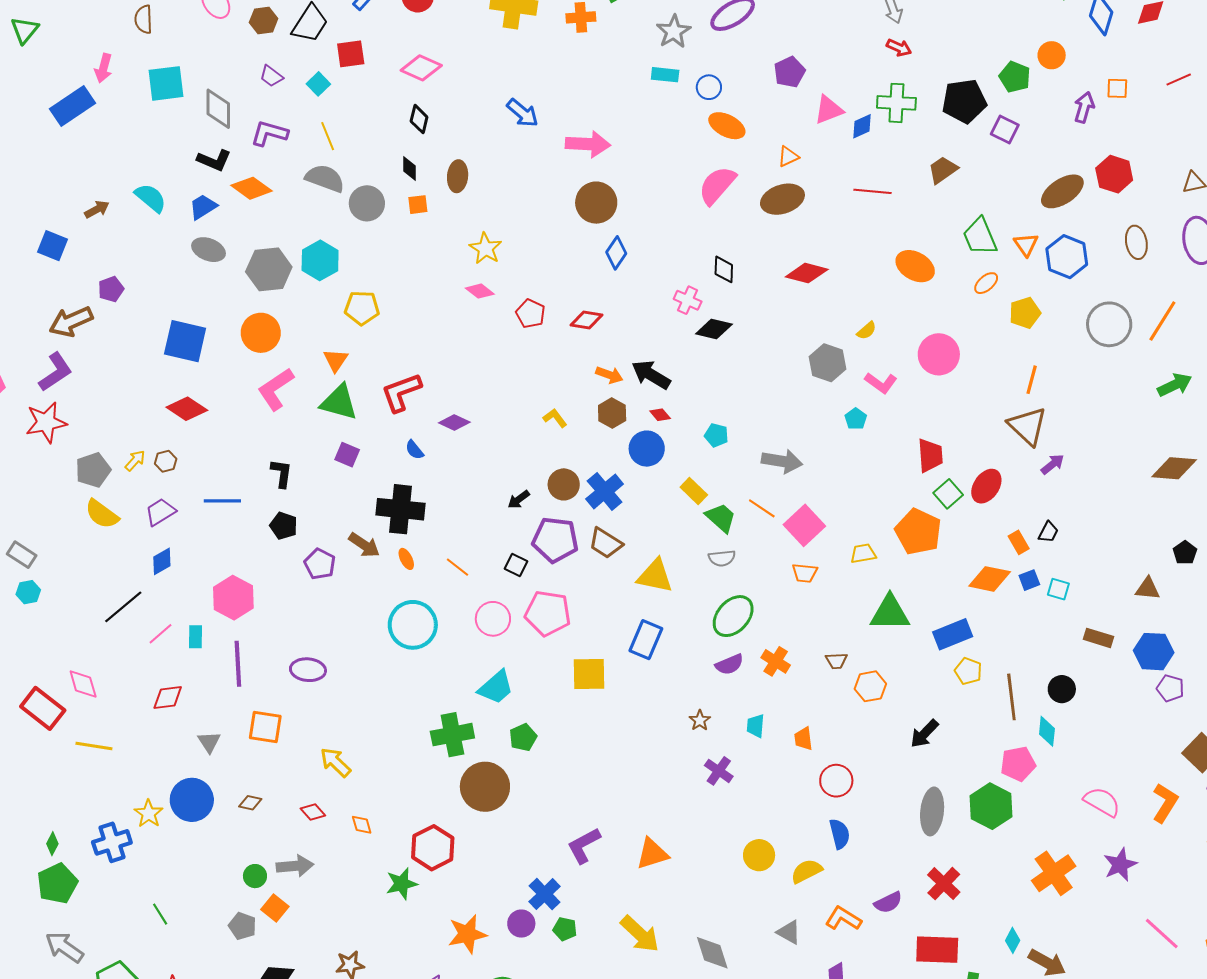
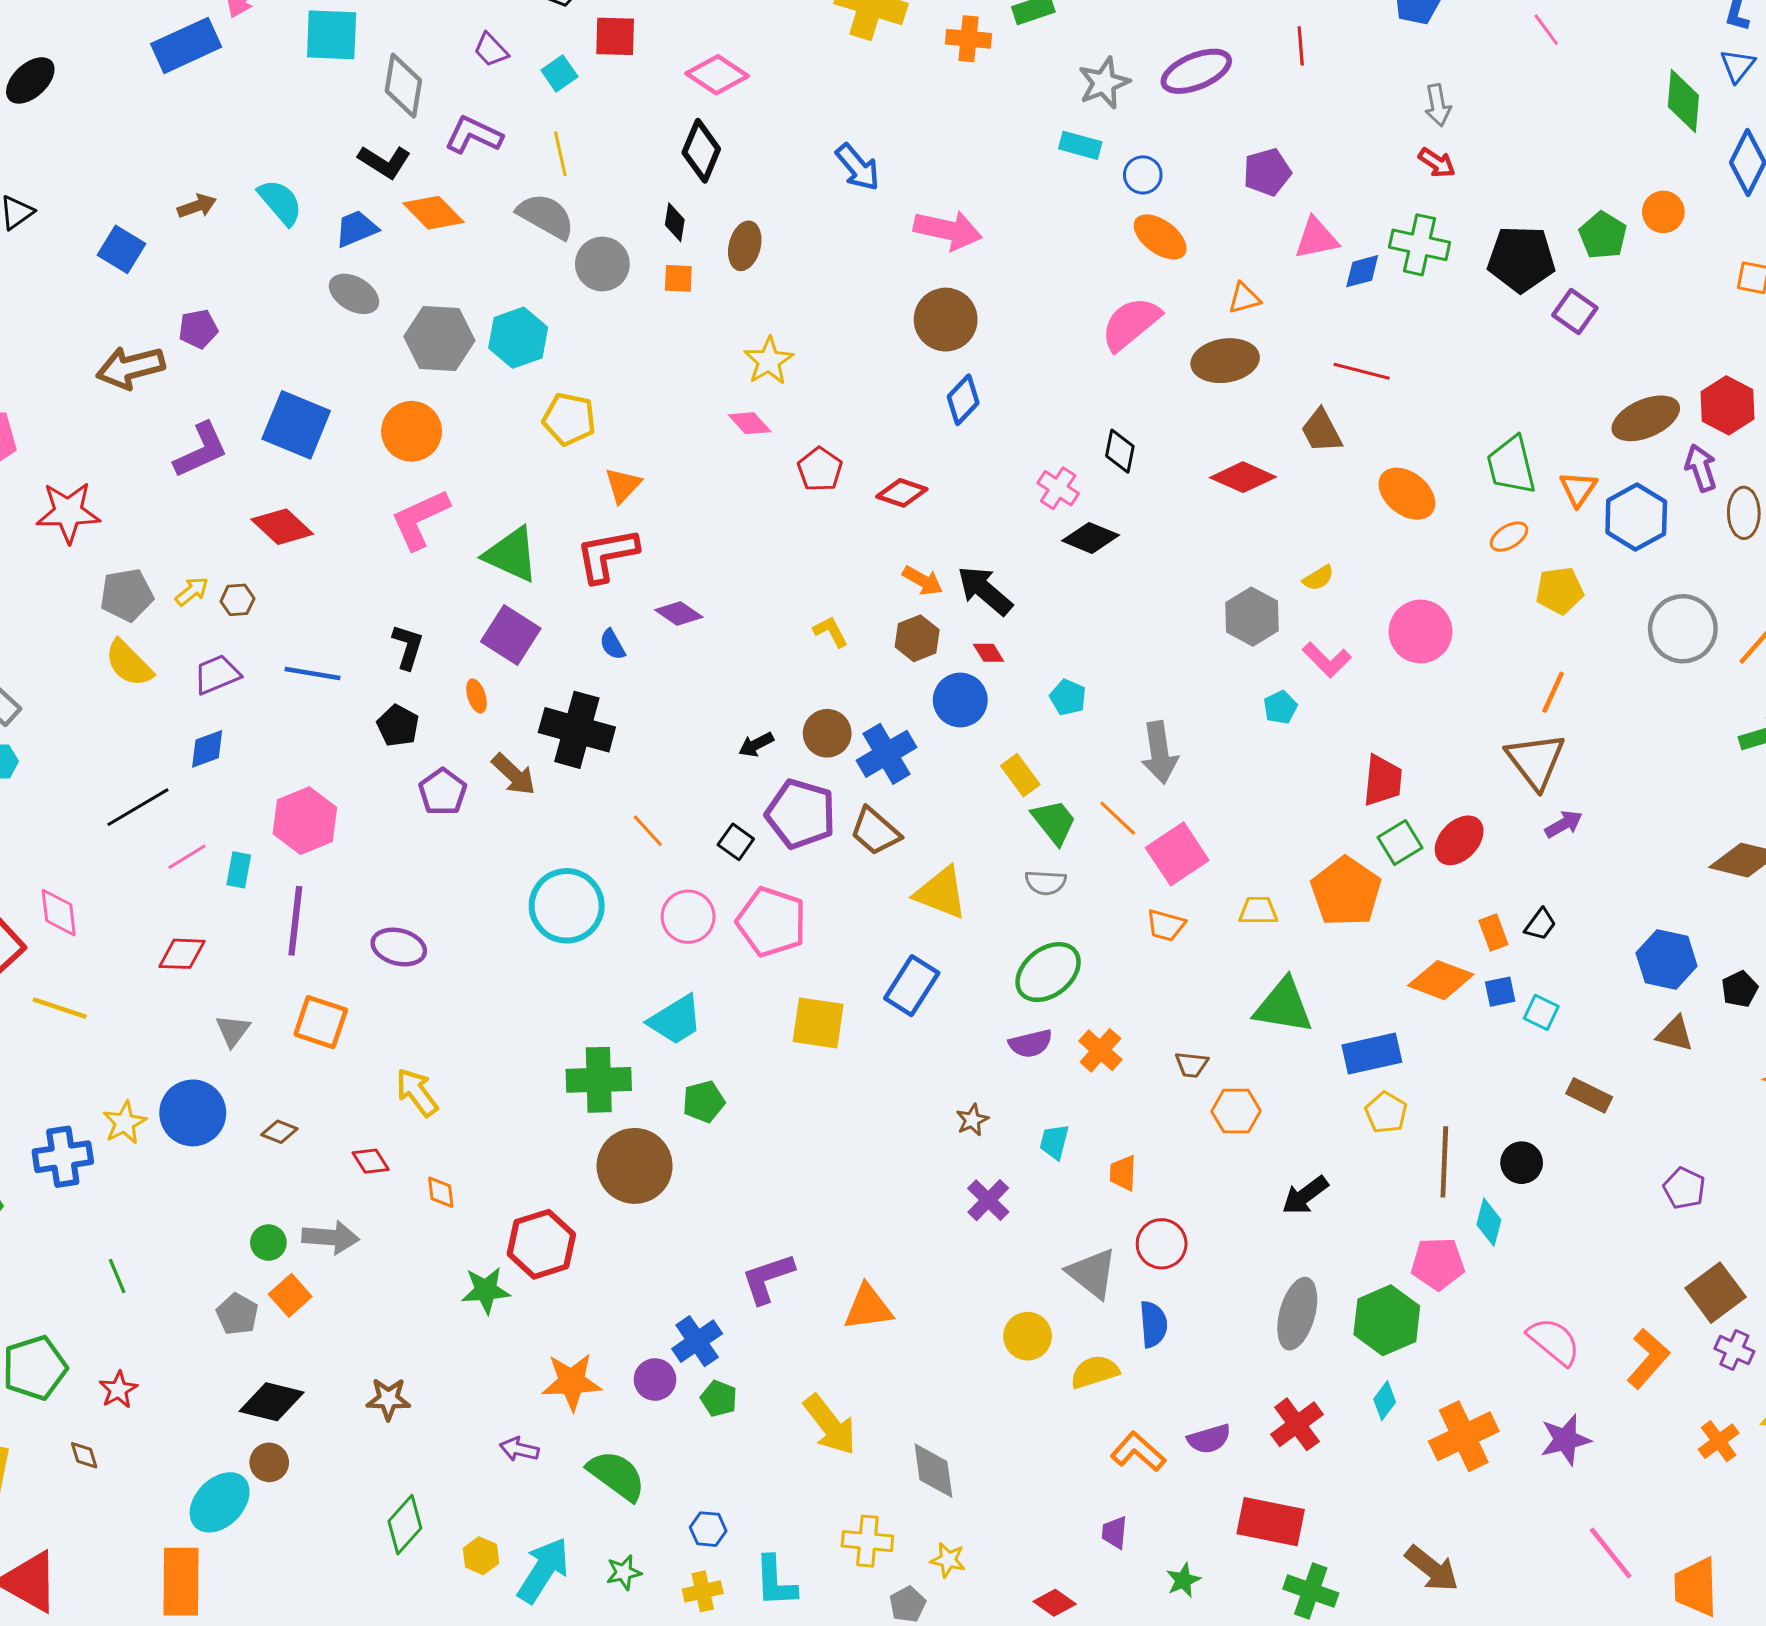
purple arrow: (1084, 107) -> (1701, 468), moved, turned -44
black diamond: (419, 119) -> (701, 151), size x1.4
brown trapezoid: (943, 170) -> (1321, 431), moved, turned -92
orange triangle: (336, 360) -> (623, 485), moved
purple L-shape: (55, 372) -> (201, 450), moved
purple square: (347, 455) -> (511, 635), size x1.5
gray arrow: (782, 461) -> (1159, 753), turned 63
orange ellipse: (406, 559) -> (476, 696), moved
blue hexagon: (1154, 652) -> (1667, 959), moved
gray triangle: (789, 932) -> (1092, 1273), moved, size x1.4
cyan diamond: (1013, 940) -> (1385, 1401), moved

